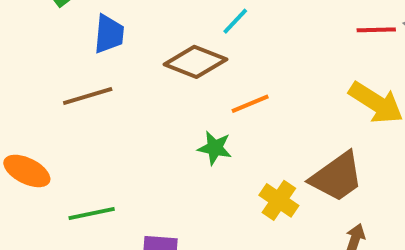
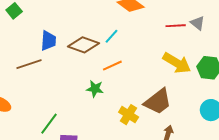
cyan line: (235, 21) -> (112, 36), moved
blue trapezoid: (109, 34) -> (48, 41), moved
green line: (92, 214) -> (49, 124), moved, turned -40

